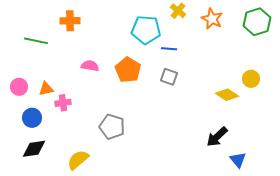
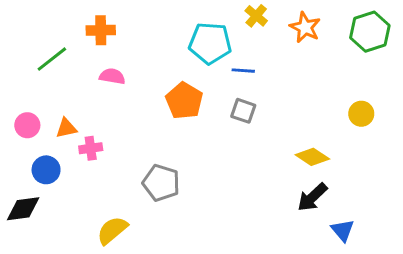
green line: (36, 41) -> (52, 59), turned -50
pink semicircle: (90, 66) -> (112, 76), moved
yellow diamond: (227, 95) -> (312, 157), moved
black diamond: (34, 149) -> (23, 209), moved

